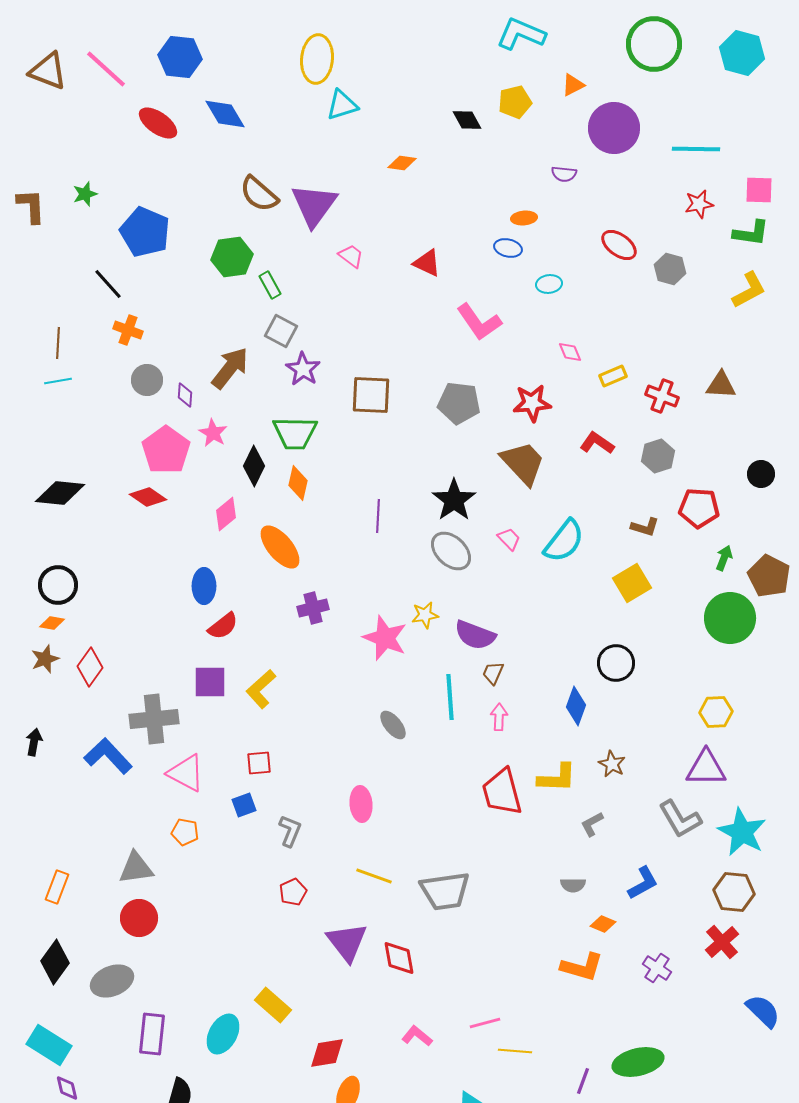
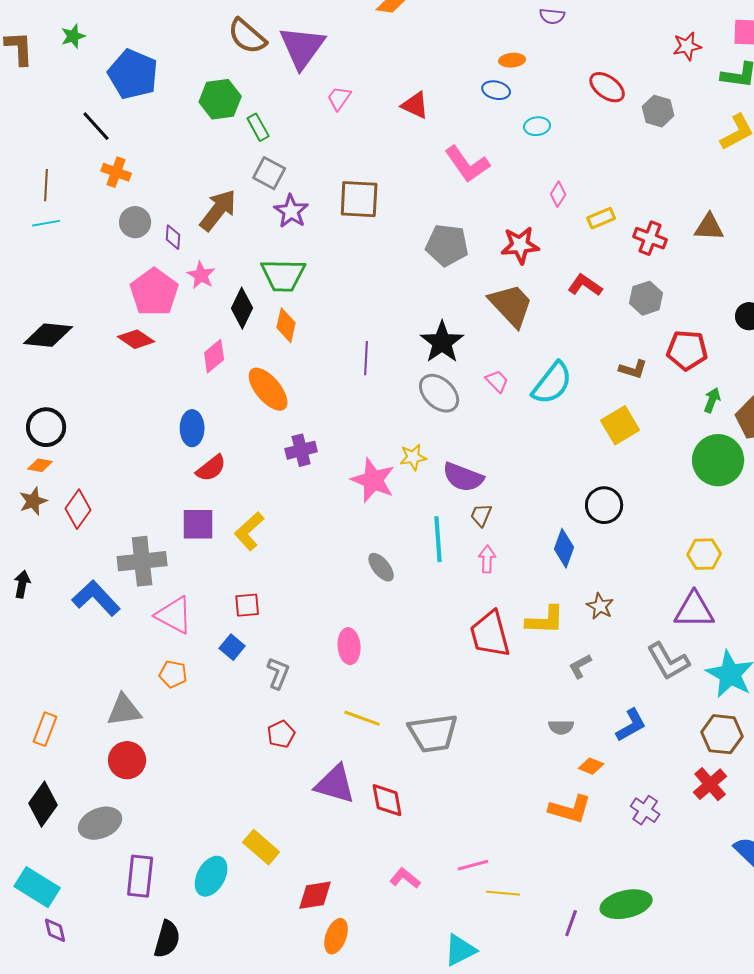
pink trapezoid: (351, 256) -> (339, 98), turned -92
pink diamond: (570, 352) -> (558, 194), turned 55
brown square: (371, 395) -> (359, 199), moved
blue square: (244, 805) -> (232, 647), turned -30
purple triangle: (347, 942) -> (335, 784), turned -36

